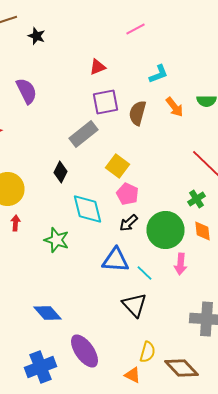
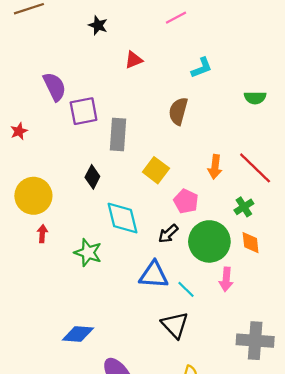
black star: (36, 36) -> (98, 25), moved
purple square: (106, 102) -> (84, 111), moved
orange arrow: (174, 107) -> (215, 167), moved, turned 45
gray rectangle: (84, 134) -> (118, 135), turned -48
pink pentagon: (128, 194) -> (186, 201), moved
blue diamond: (48, 313) -> (78, 334), turned -44

